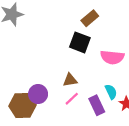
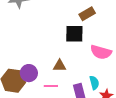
black square: (80, 42) -> (74, 34), turned -30
pink line: (72, 99) -> (51, 86), moved, turned 32

